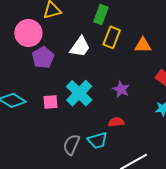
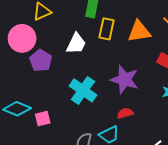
orange triangle: (143, 45) -> (139, 31), size x1.4
purple star: (121, 89) -> (125, 80), size x1.6
pink square: (50, 102) -> (43, 119), moved

